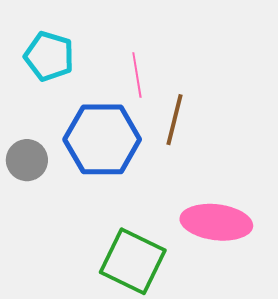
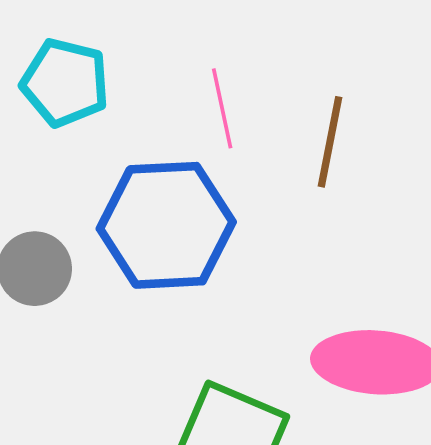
brown line: (175, 120) -> (330, 142), moved

